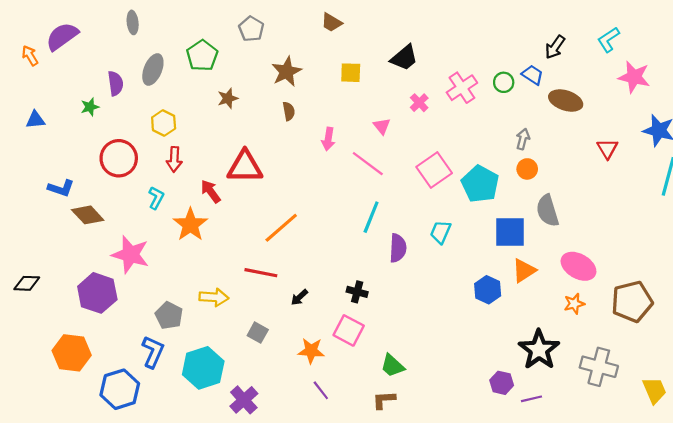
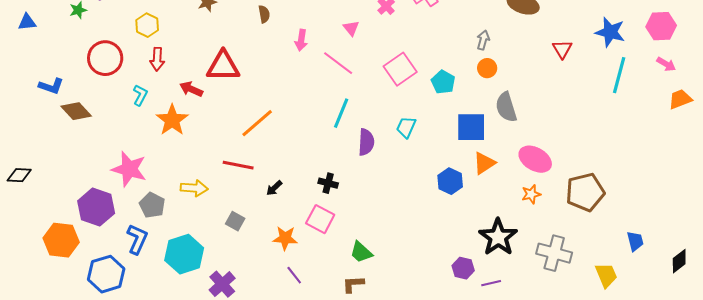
cyan pentagon: (480, 184) -> (443, 82), size x0.7
red arrow: (211, 191) -> (191, 89), turned -30
pink star: (130, 254) -> (129, 169), moved
purple hexagon: (97, 293) -> (96, 207), moved

